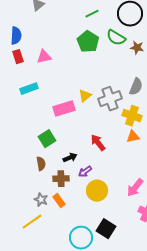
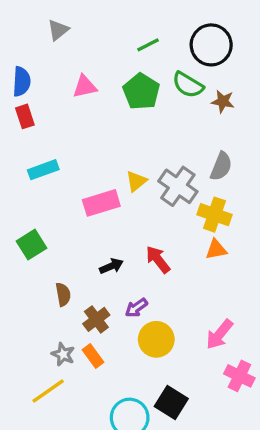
pink triangle: (44, 57) -> (85, 87), moved
gray cross: (110, 99) -> (178, 186), turned -35
green square: (47, 139) -> (31, 245), moved
black arrow: (70, 158) -> (111, 266), moved
brown cross: (61, 179) -> (96, 319), turned -35

